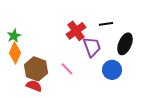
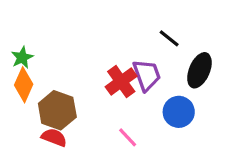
black line: (106, 24) -> (169, 38), turned 48
red cross: (76, 31) -> (121, 81), moved
pink line: (67, 69) -> (128, 137), moved

